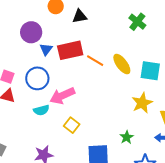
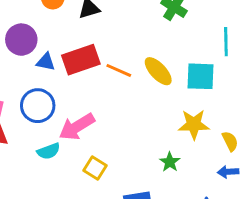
blue triangle: (46, 49) -> (46, 62), turned -48
yellow star: (142, 103) -> (194, 124), turned 30
green star: (127, 137) -> (170, 162), moved

